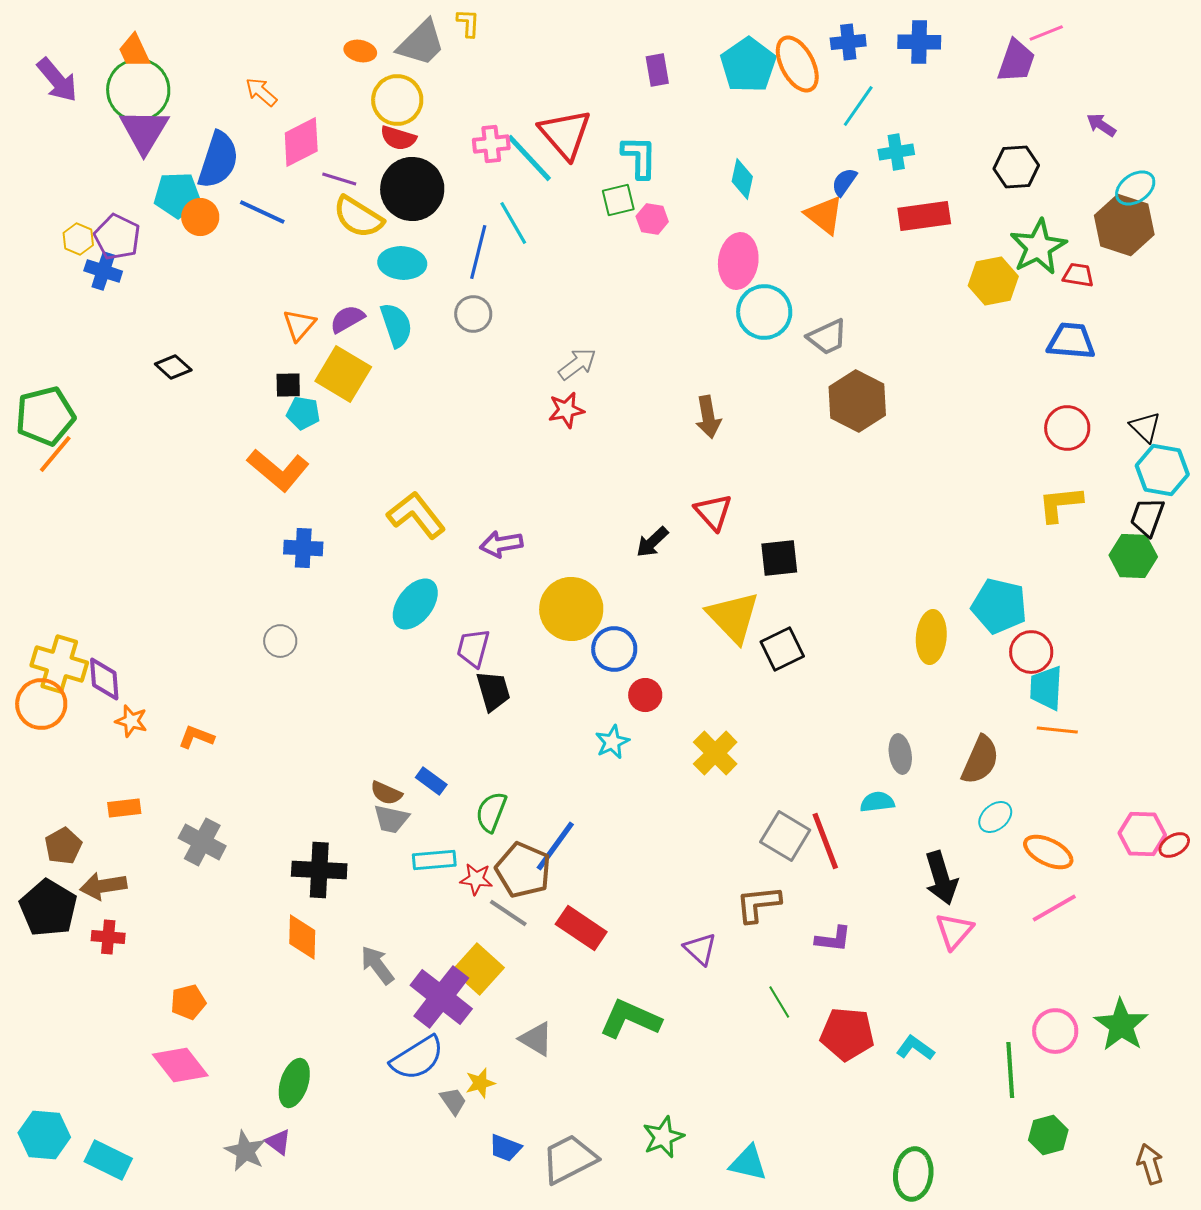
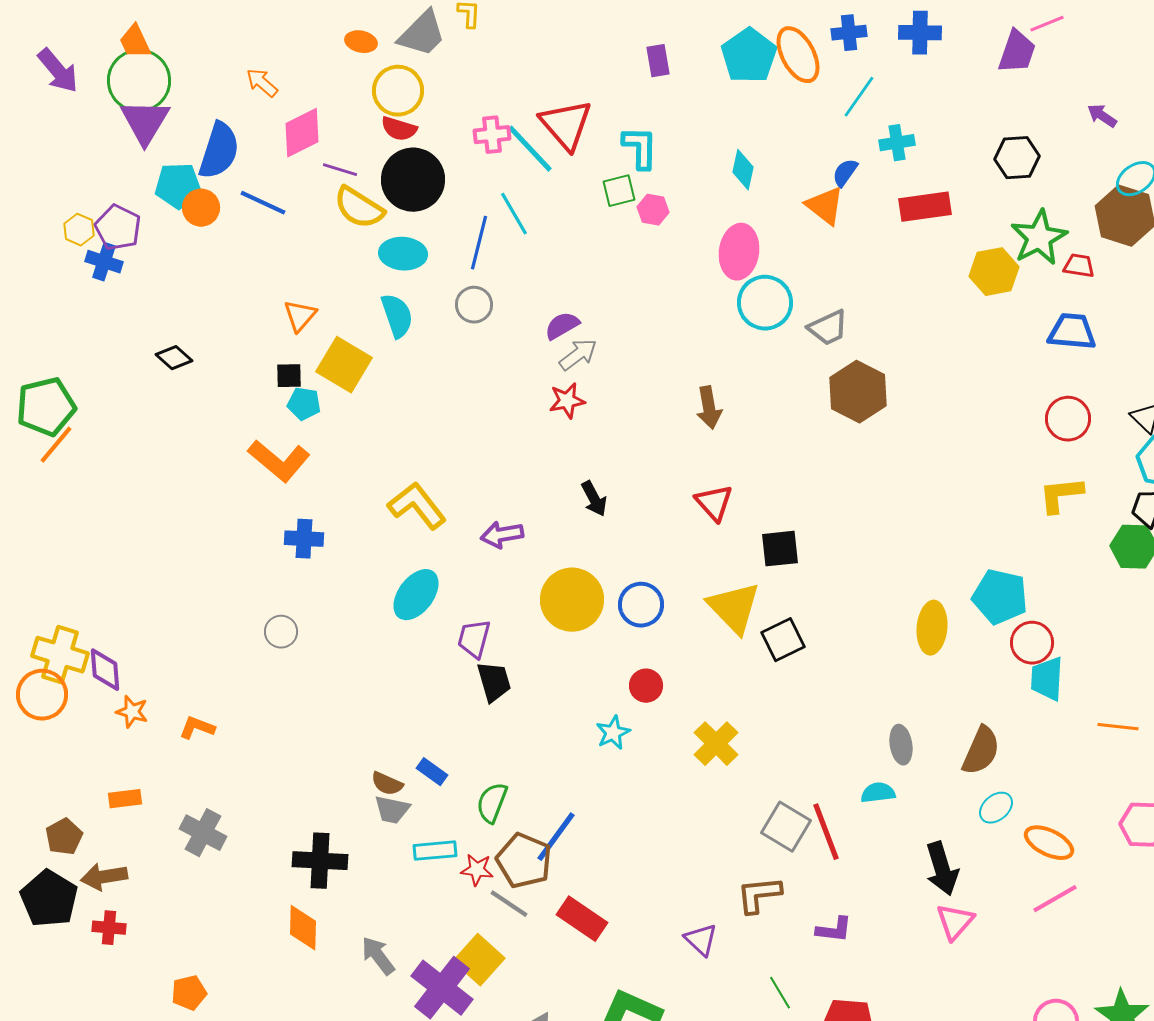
purple semicircle: (347, 319) -> (562, 326), moved
black arrow: (652, 542) -> (594, 499), moved, turned -75
blue circle: (614, 649) -> (641, 605), moved
orange line: (1057, 730) -> (1118, 727), moved

